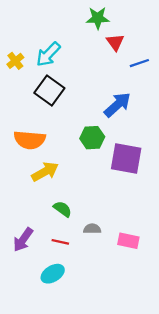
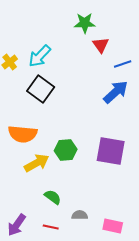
blue arrow: (117, 105) -> (116, 92), moved
green hexagon: (92, 138) -> (66, 150), moved

